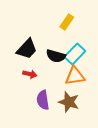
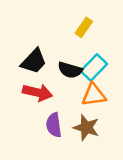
red arrow: (30, 74) -> (38, 93), size x1.6

